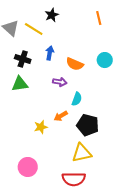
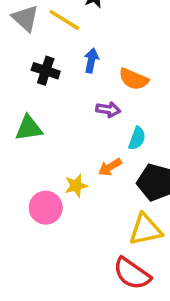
green triangle: (20, 84) -> (29, 128), moved
pink circle: (28, 167) -> (46, 208), moved
red semicircle: (74, 179) -> (132, 274), turned 35

